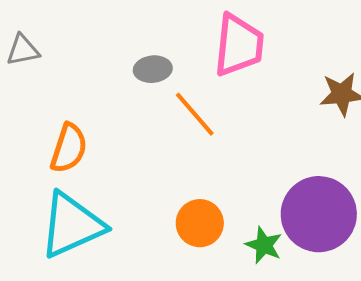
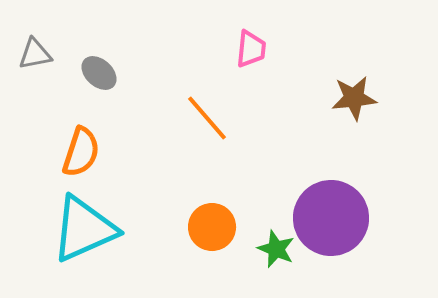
pink trapezoid: (239, 45) -> (251, 49), size x0.6
gray ellipse: (153, 69) -> (99, 73), moved, turned 48

